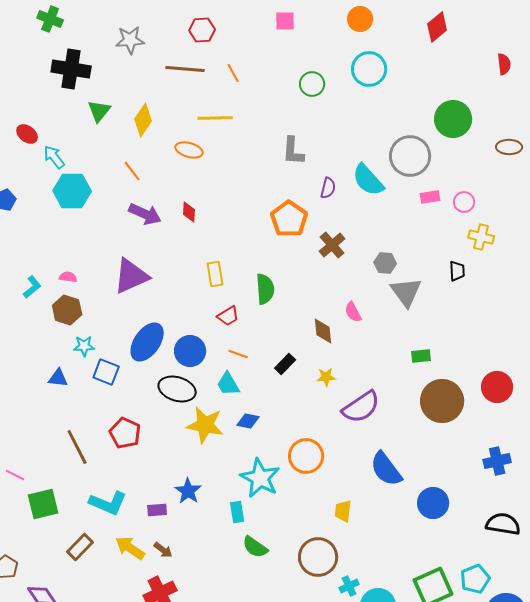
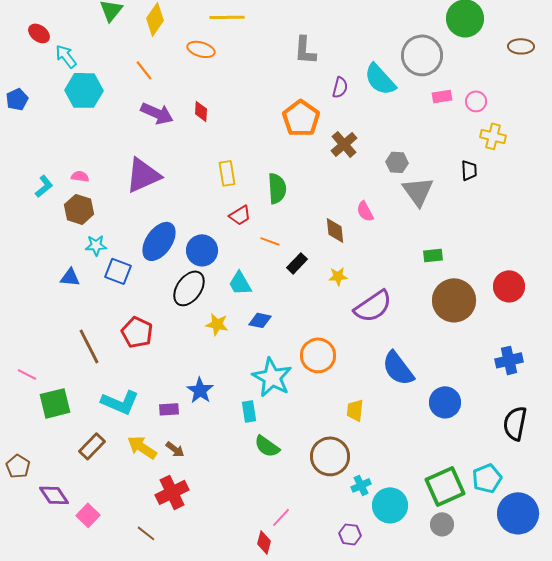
orange line: (238, 354) -> (270, 241), moved
black ellipse: (177, 389) -> (189, 288), turned -72
yellow star: (205, 425) -> (217, 324), size x0.6
black semicircle: (503, 524) -> (515, 423), turned -88

